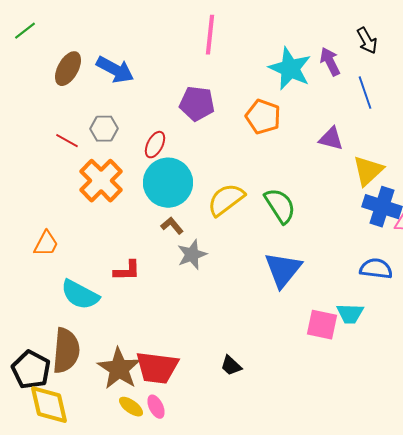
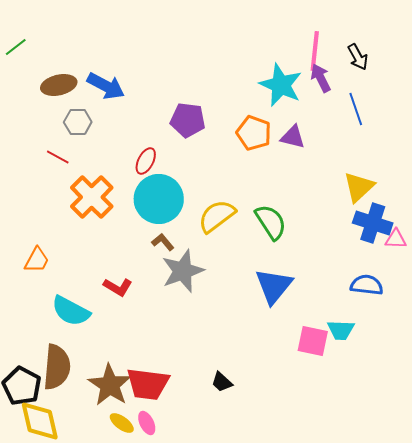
pink line: (210, 35) -> (315, 51), moved
brown ellipse: (68, 69) -> (59, 85), turned 48
gray hexagon: (104, 129) -> (78, 122), moved
purple triangle: (331, 139) -> (293, 137), moved
gray star: (192, 255) -> (183, 271), size x1.4
red L-shape: (127, 271) -> (118, 287), turned 32

